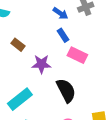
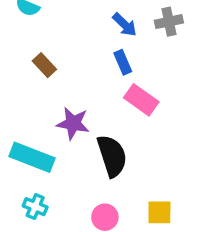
purple star: (41, 64) -> (73, 123), moved
cyan rectangle: (20, 99) -> (32, 157), turned 50

